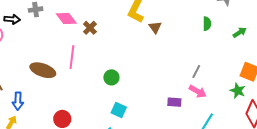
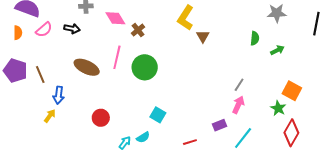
black arrow: (12, 19) -> (72, 29), moved
green arrow: (240, 32) -> (277, 50), moved
green circle: (111, 77) -> (145, 67), moved, size x1.6
pink arrow: (198, 91) -> (238, 105), turned -102
purple rectangle: (174, 102) -> (220, 125), moved, turned -32

